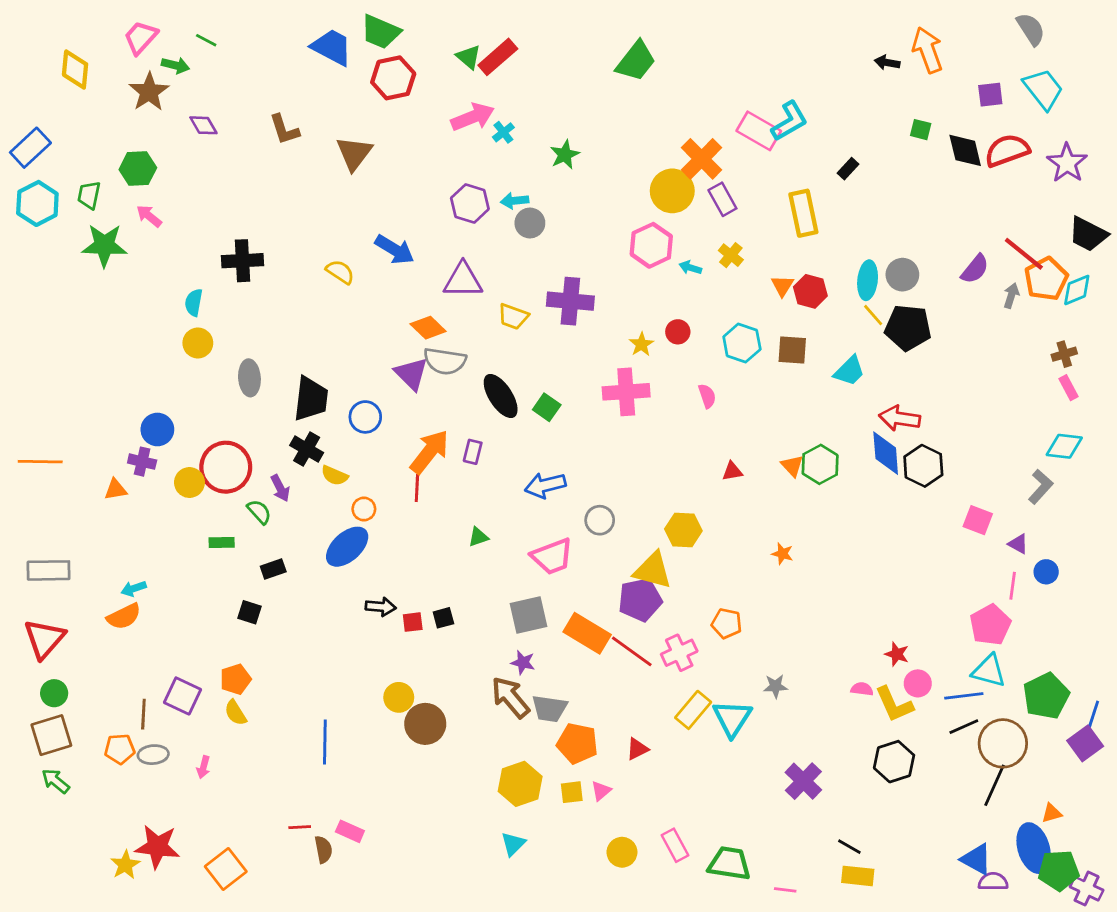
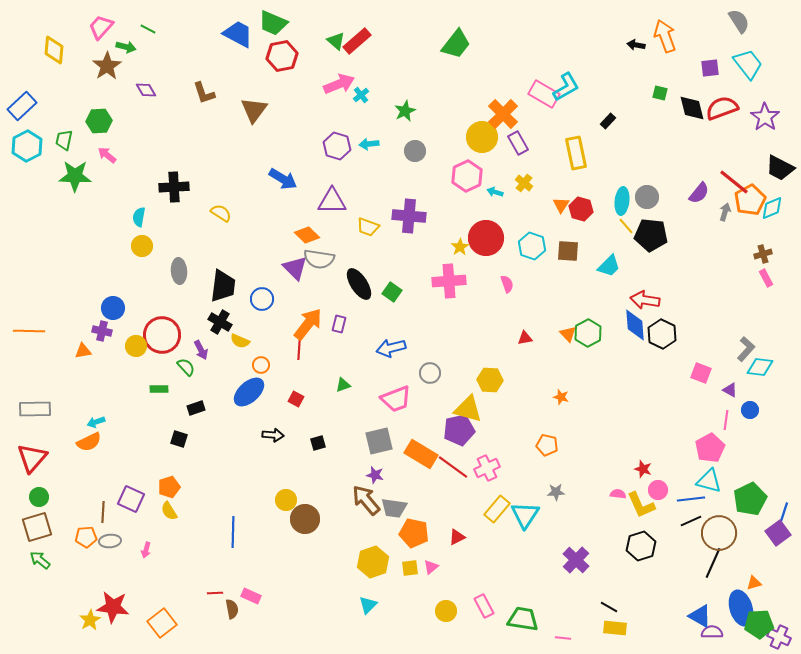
gray circle: (530, 223) -> (415, 151), moved
yellow semicircle: (340, 272) -> (221, 213), moved
red circle: (678, 332) -> (486, 238), size x2.0
cyan diamond: (1064, 446) -> (760, 367), moved
red square: (413, 622) -> (296, 399), moved, turned 35
orange pentagon: (727, 623) -> (547, 445), moved

